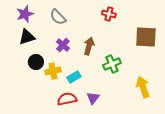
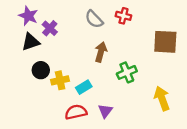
purple star: (25, 14) -> (28, 16), turned -30
gray semicircle: (58, 17) -> (94, 19), moved
purple cross: (63, 45) -> (50, 28), moved

